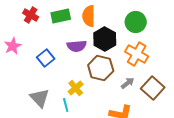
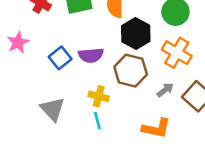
purple semicircle: (77, 46) -> (91, 55), moved
yellow cross: (76, 88) -> (99, 96), turned -35
cyan line: (66, 105) -> (97, 121), moved

